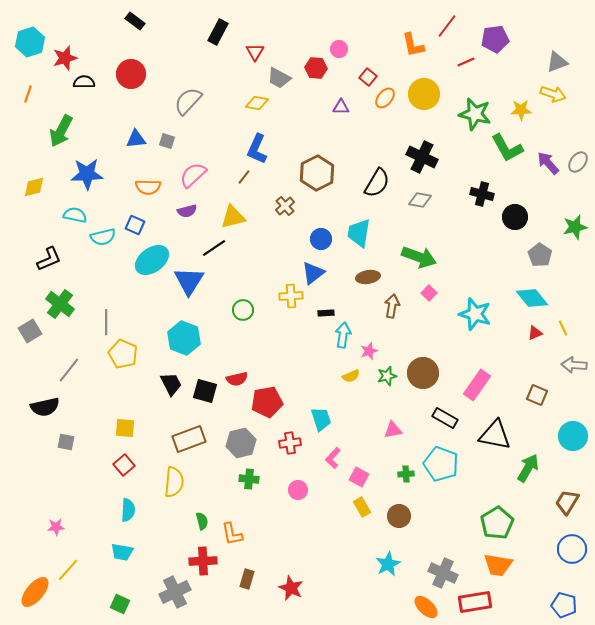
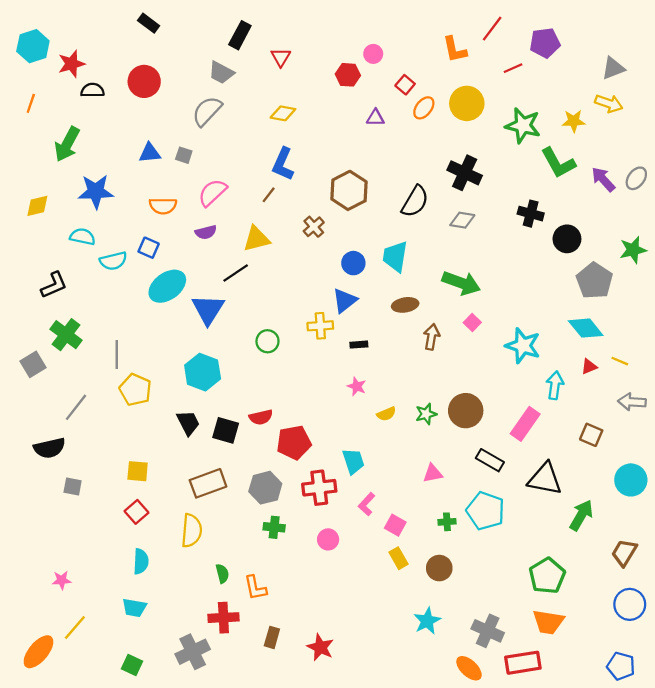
gray trapezoid: (279, 78) -> (221, 73), moved
gray pentagon: (540, 255) -> (594, 281), size x1.4
yellow line: (563, 328) -> (620, 361), turned -42
cyan arrow: (343, 335) -> (555, 385), moved
pink star: (369, 351) -> (357, 386), moved, turned -30
red cross: (290, 443) -> (319, 488), size x1.4

